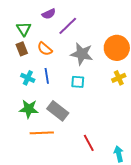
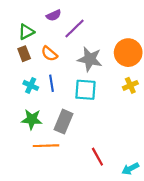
green triangle: (24, 29) -> (26, 32), turned 35
cyan square: (78, 82) -> (85, 90), size x1.5
gray rectangle: (58, 111) -> (64, 122), turned 75
cyan arrow: (119, 154) -> (130, 169), turned -105

